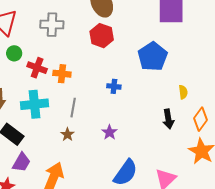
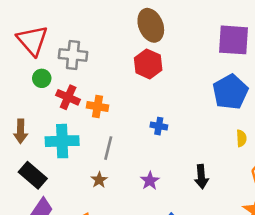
gray cross: (52, 25) -> (73, 55), moved
blue pentagon: (153, 57) -> (230, 92), moved
black arrow: (168, 119) -> (201, 177), moved

